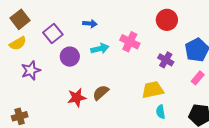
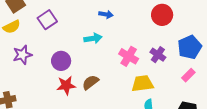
blue arrow: (90, 24) -> (106, 14), moved
pink cross: (130, 42) -> (129, 56), moved
purple circle: (70, 57) -> (61, 61), moved

